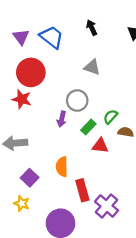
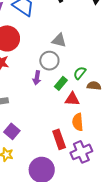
gray triangle: (92, 67) -> (59, 40), moved
orange semicircle: (62, 167) -> (78, 122), moved
purple cross: (107, 206) -> (81, 152), turned 30

